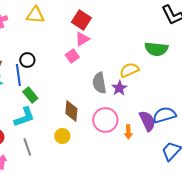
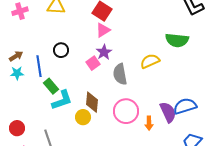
pink square: (72, 56) -> (93, 63), moved
black circle: (27, 60) -> (61, 50), moved
purple star: (119, 88) -> (104, 52), moved
cyan L-shape: (24, 117) -> (62, 100), moved
yellow circle: (62, 136) -> (83, 117), moved

